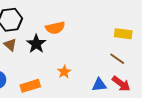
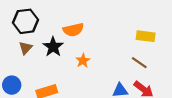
brown triangle: (10, 45) -> (26, 48), turned 32
orange star: (64, 72) -> (83, 61), moved

